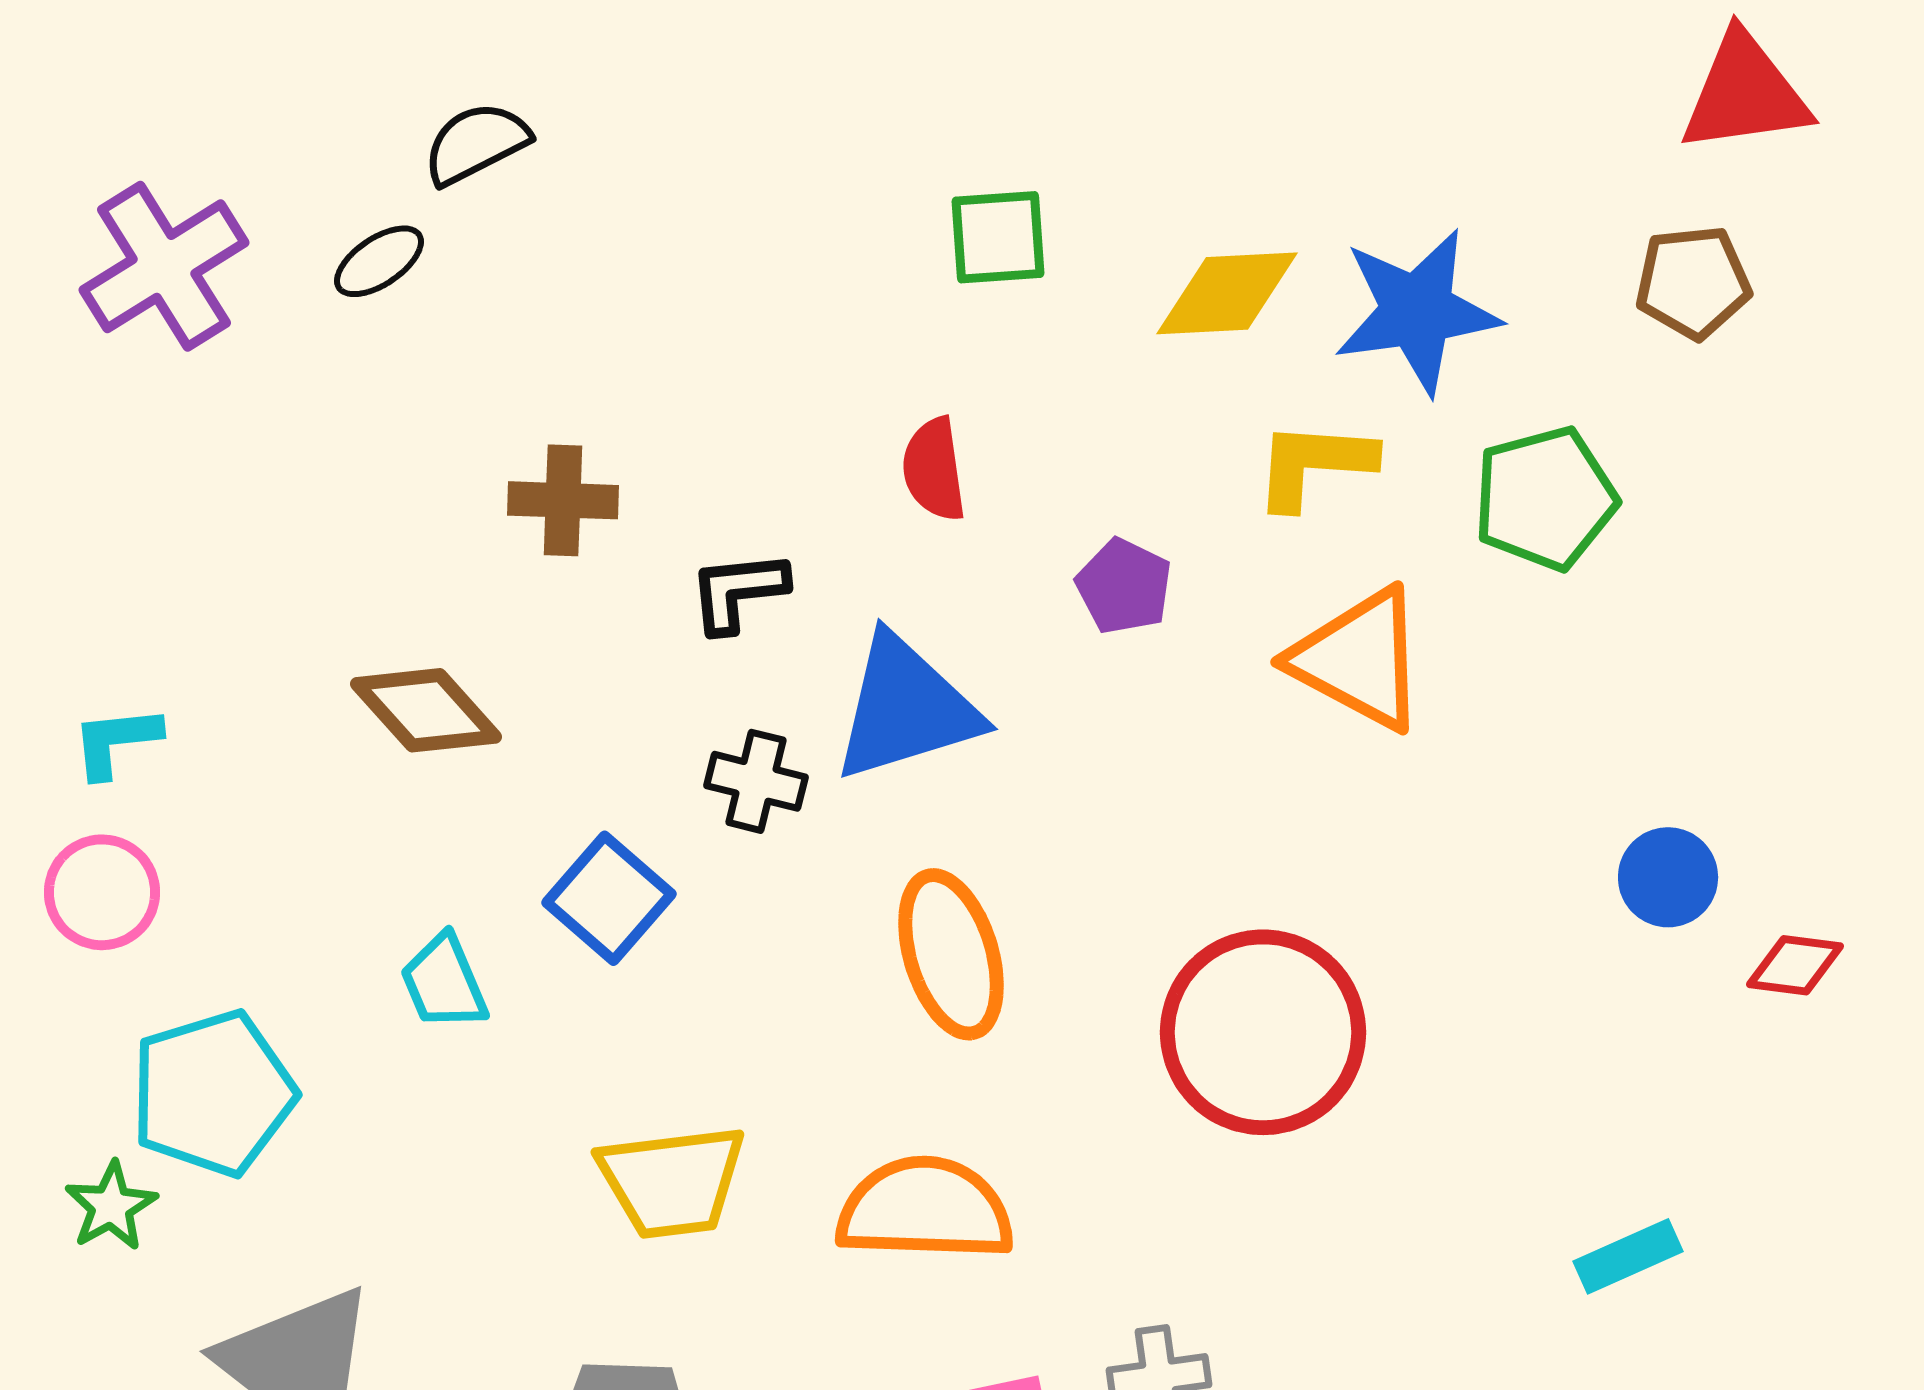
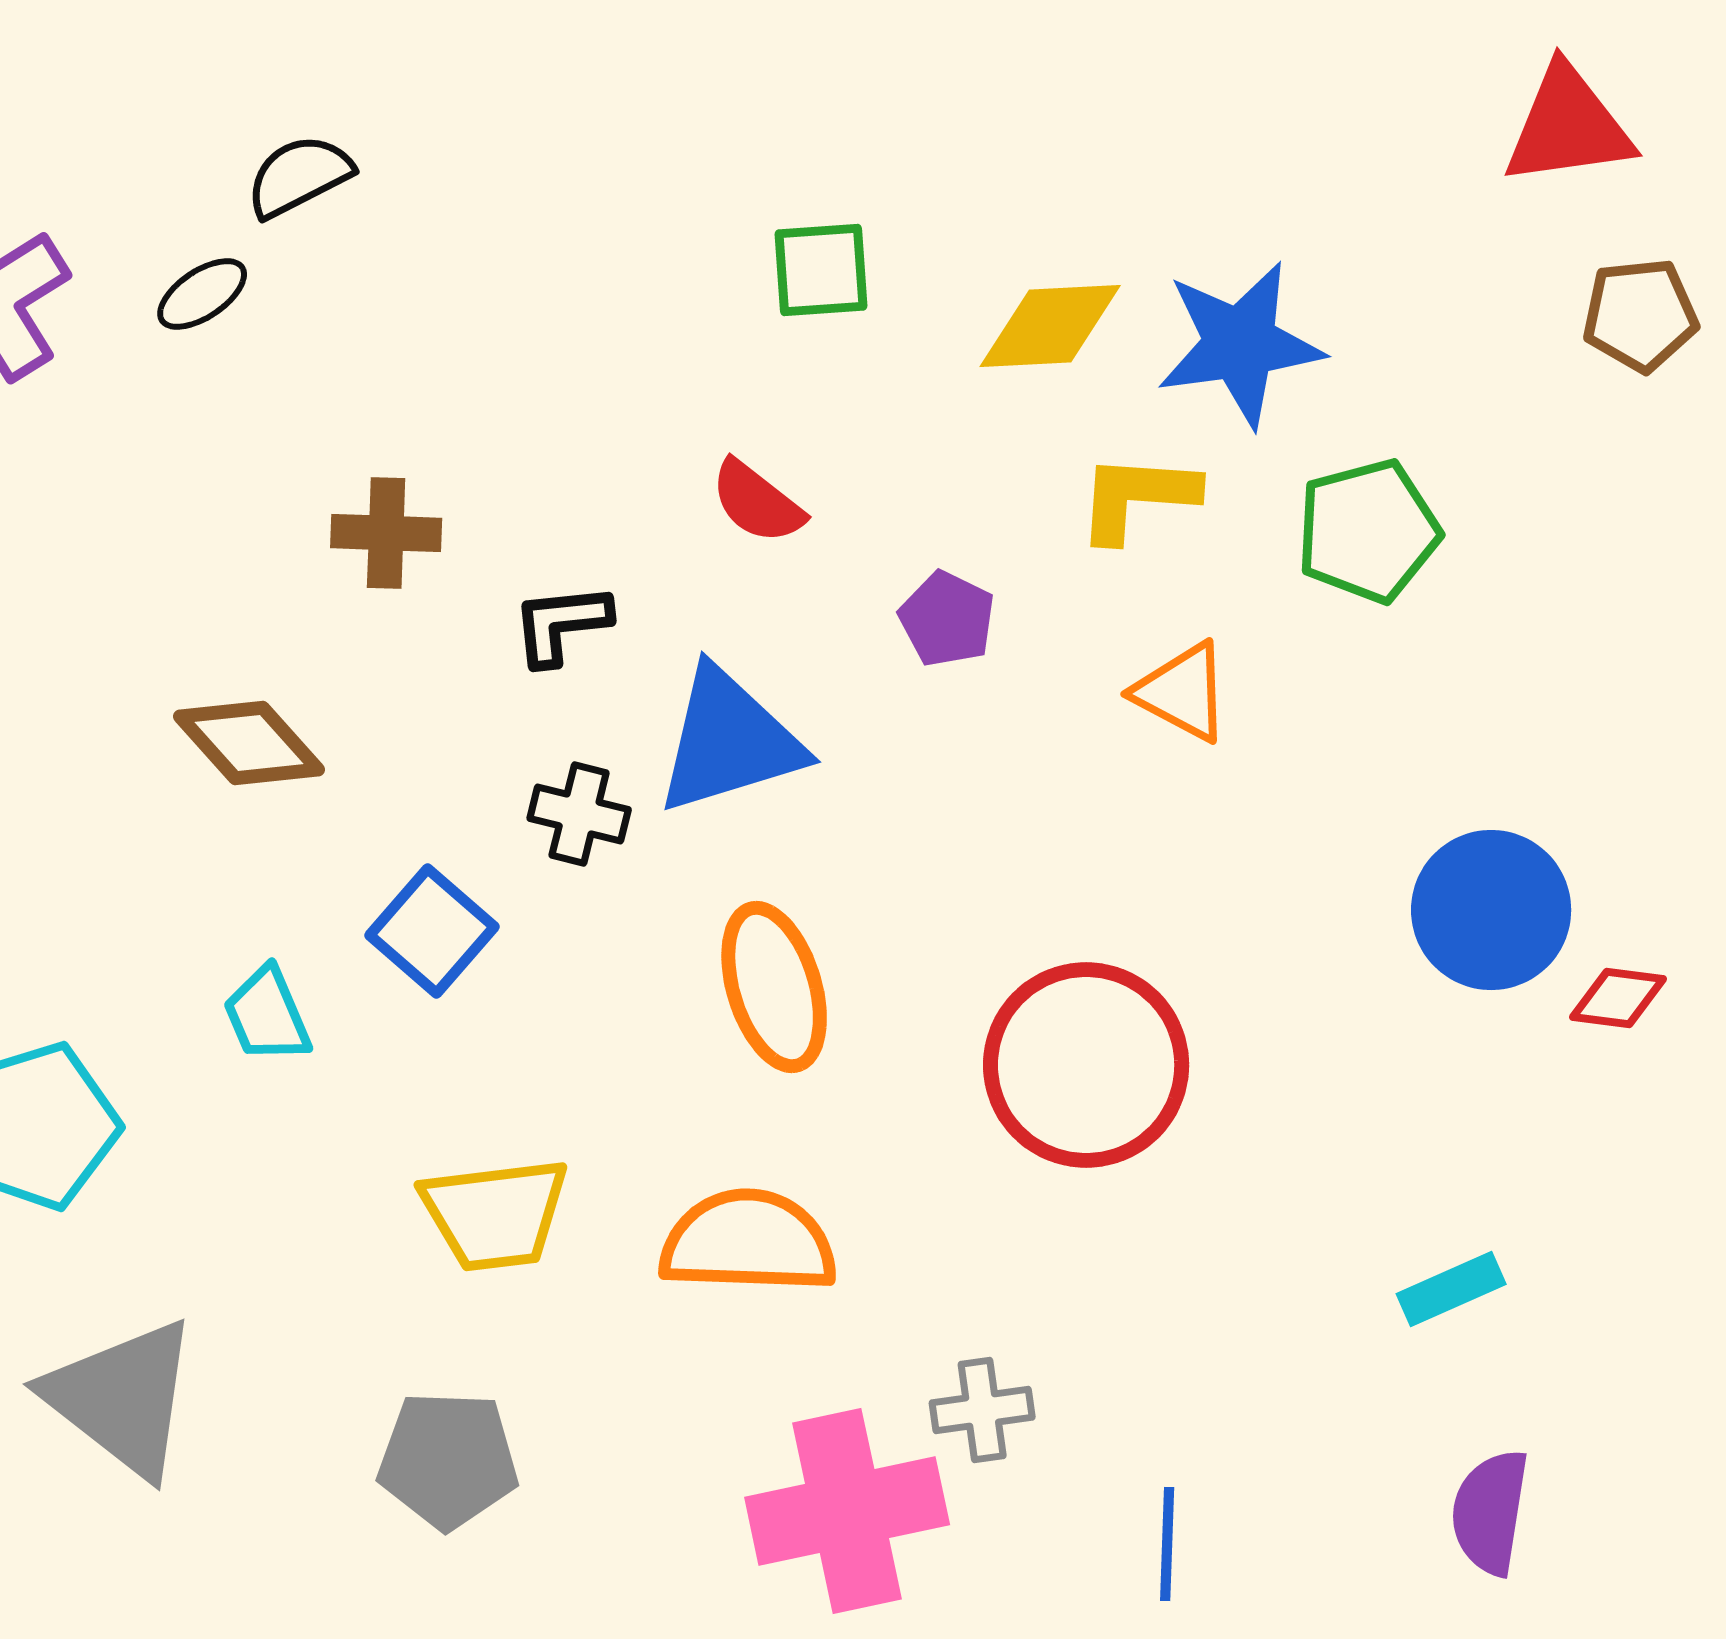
brown pentagon: (1693, 282) -> (1640, 315), moved
red semicircle: (934, 469) -> (757, 502), turned -44
orange triangle: (1359, 659) -> (1182, 692), size x0.7
blue circle: (1668, 877) -> (1491, 910), size x1.6

